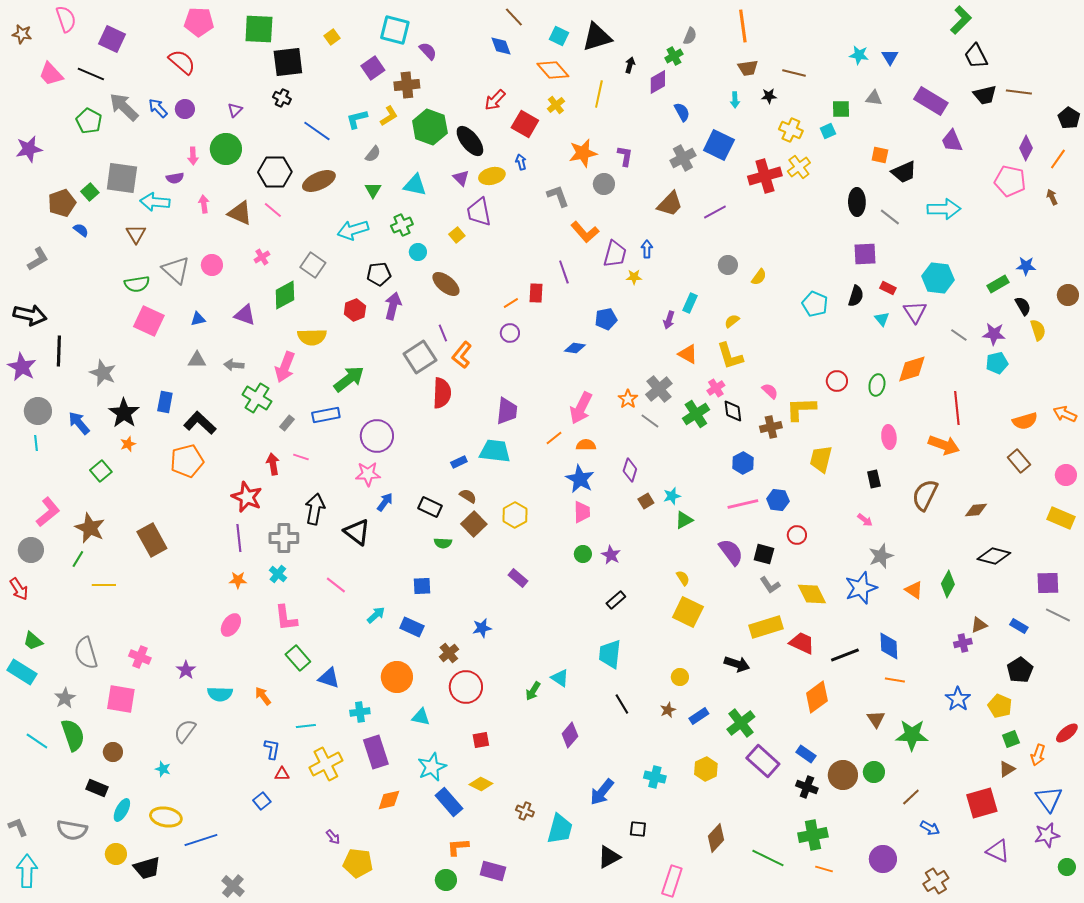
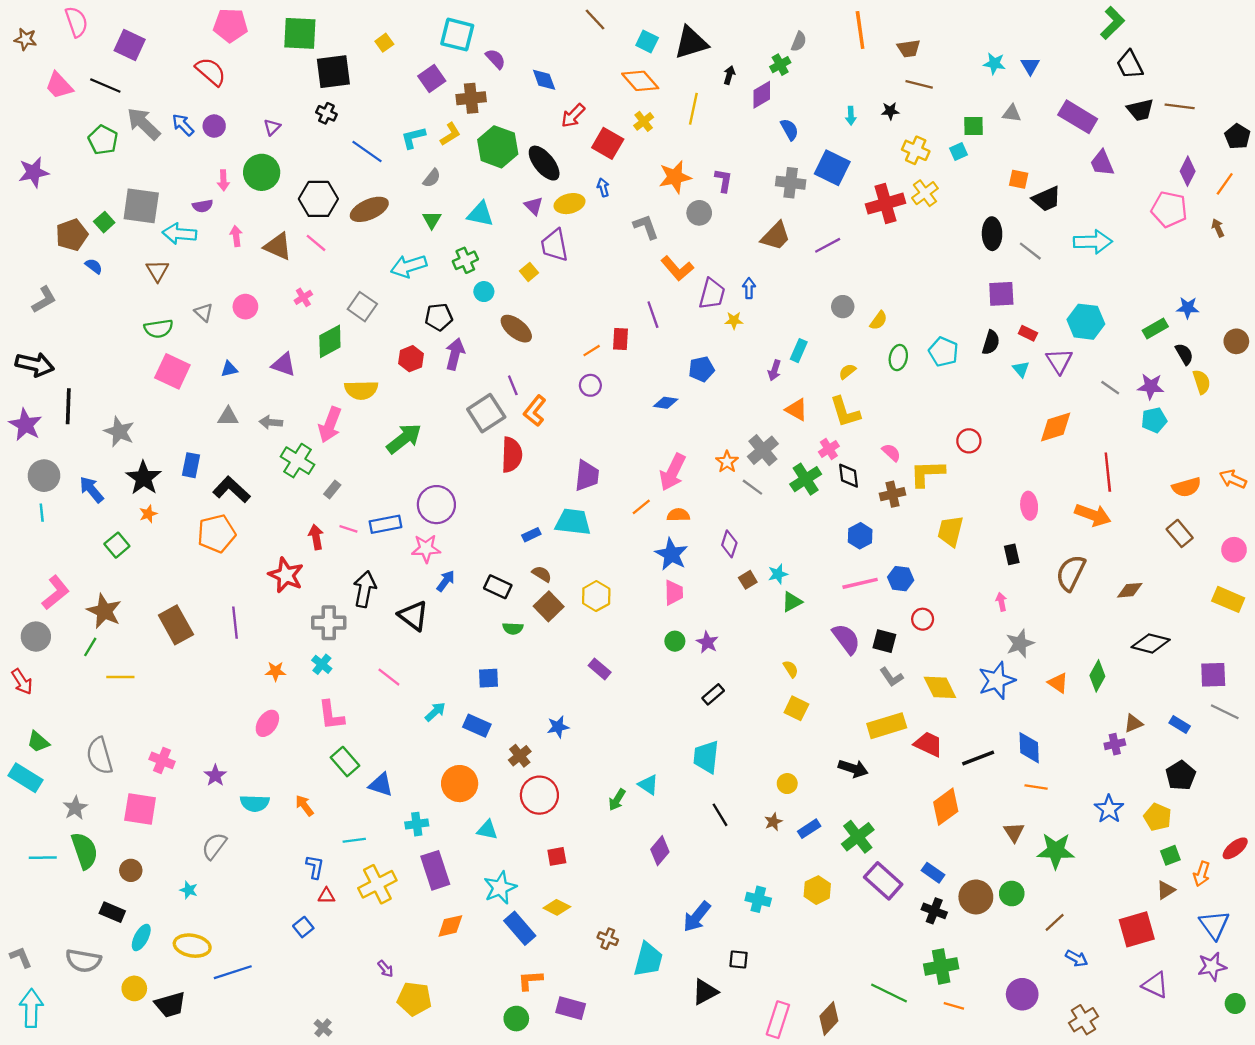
blue diamond: (501, 46) -> (544, 80), moved
brown trapezoid: (748, 68) -> (909, 48), moved
gray cross: (683, 158) -> (791, 183), turned 35
gray triangle: (176, 270) -> (204, 312), size x0.6
green ellipse: (877, 385) -> (898, 358), moved
blue rectangle: (326, 415) -> (385, 524), moved
pink arrow: (865, 520) -> (1001, 602), turned -140
purple line: (239, 538) -> (235, 623), moved
yellow square: (688, 612) -> (796, 708), size x0.7
cyan line: (37, 741) -> (43, 858), turned -35
brown diamond: (716, 838) -> (829, 1019), moved
gray cross: (233, 886) -> (323, 1028), moved, size x0.7

